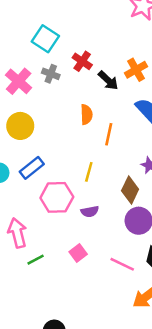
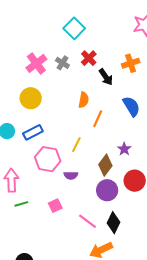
cyan square: (45, 39) -> (74, 28), moved
orange cross: (136, 70) -> (131, 63), moved

